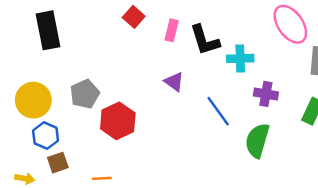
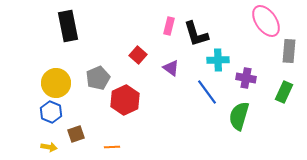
red square: (134, 17) -> (138, 55), moved
cyan cross: (240, 58) -> (218, 60), moved
blue hexagon: (46, 136) -> (51, 112), moved

